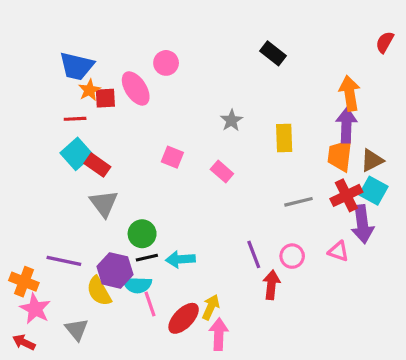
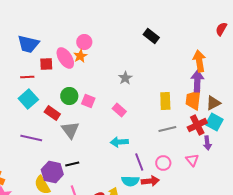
orange star: (89, 90) -> (80, 56), moved
yellow rectangle: (284, 138) -> (165, 101), moved
red rectangle: (97, 165) -> (52, 113), moved
gray triangle: (104, 203) -> (70, 130), moved
purple arrow: (362, 224) -> (207, 143), size x0.6
green circle: (142, 234) -> (69, 96), moved
pink triangle: (338, 251) -> (192, 160), turned 32
cyan arrow: (180, 259) -> (119, 142), moved
purple line: (64, 261) -> (31, 138), moved
cyan semicircle: (137, 285) -> (130, 181), moved
red arrow: (271, 285) -> (150, 181), turned 78

